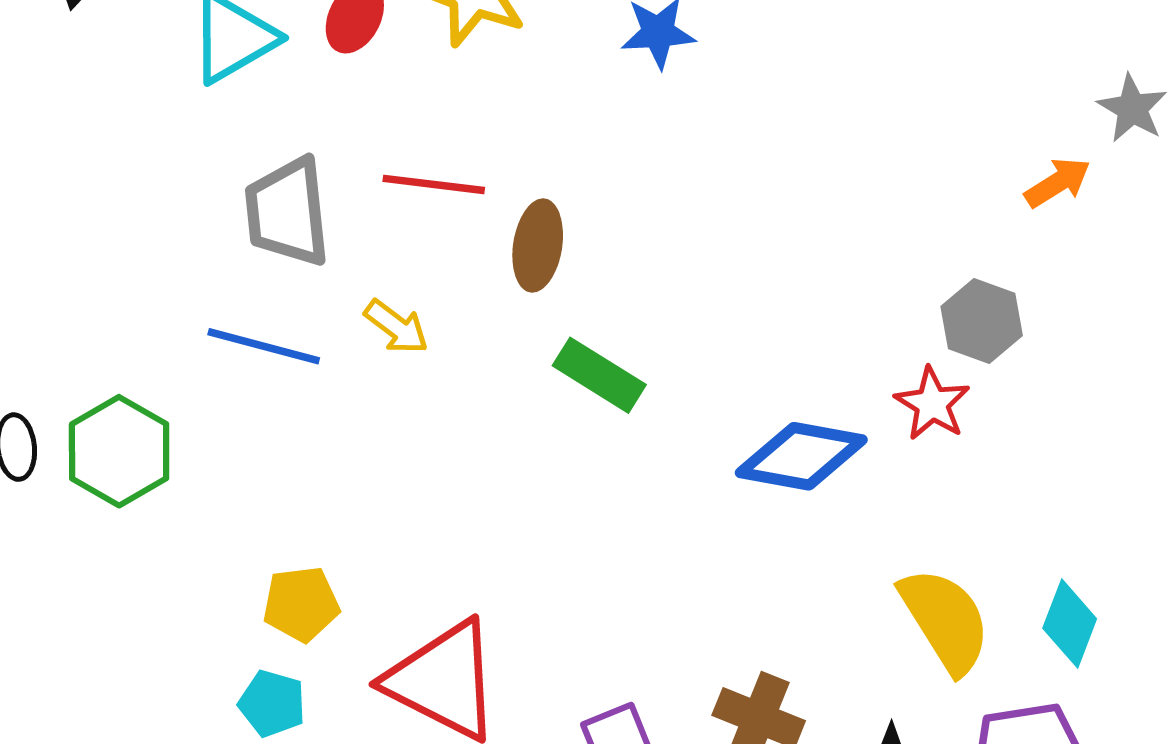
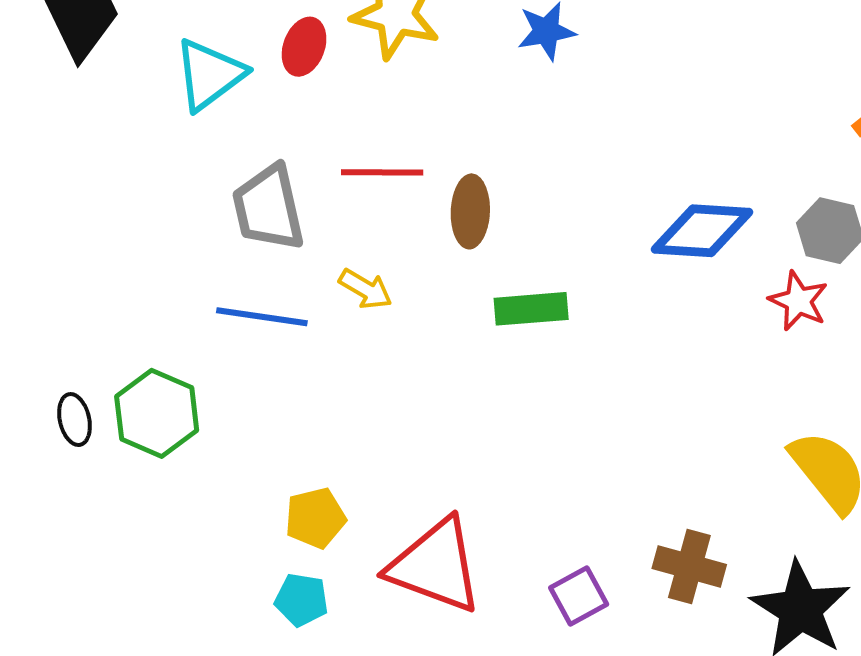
green rectangle: (599, 375) -> (531, 309), turned -30
blue diamond: (801, 456) -> (702, 231), moved

